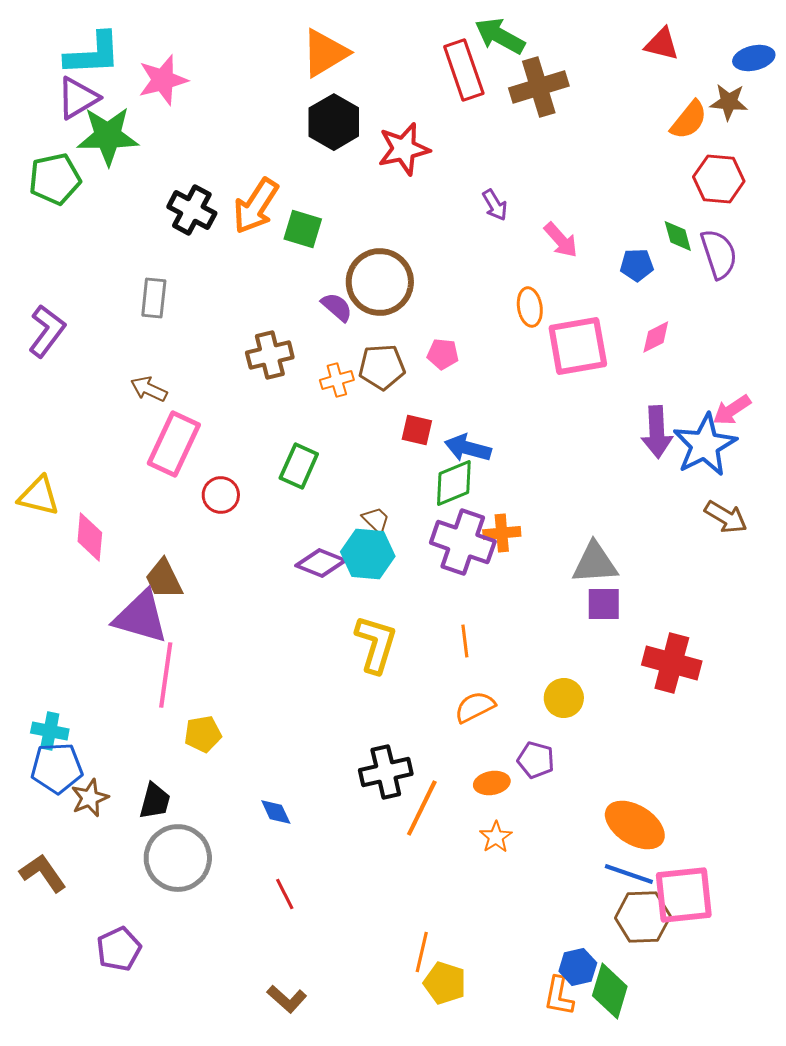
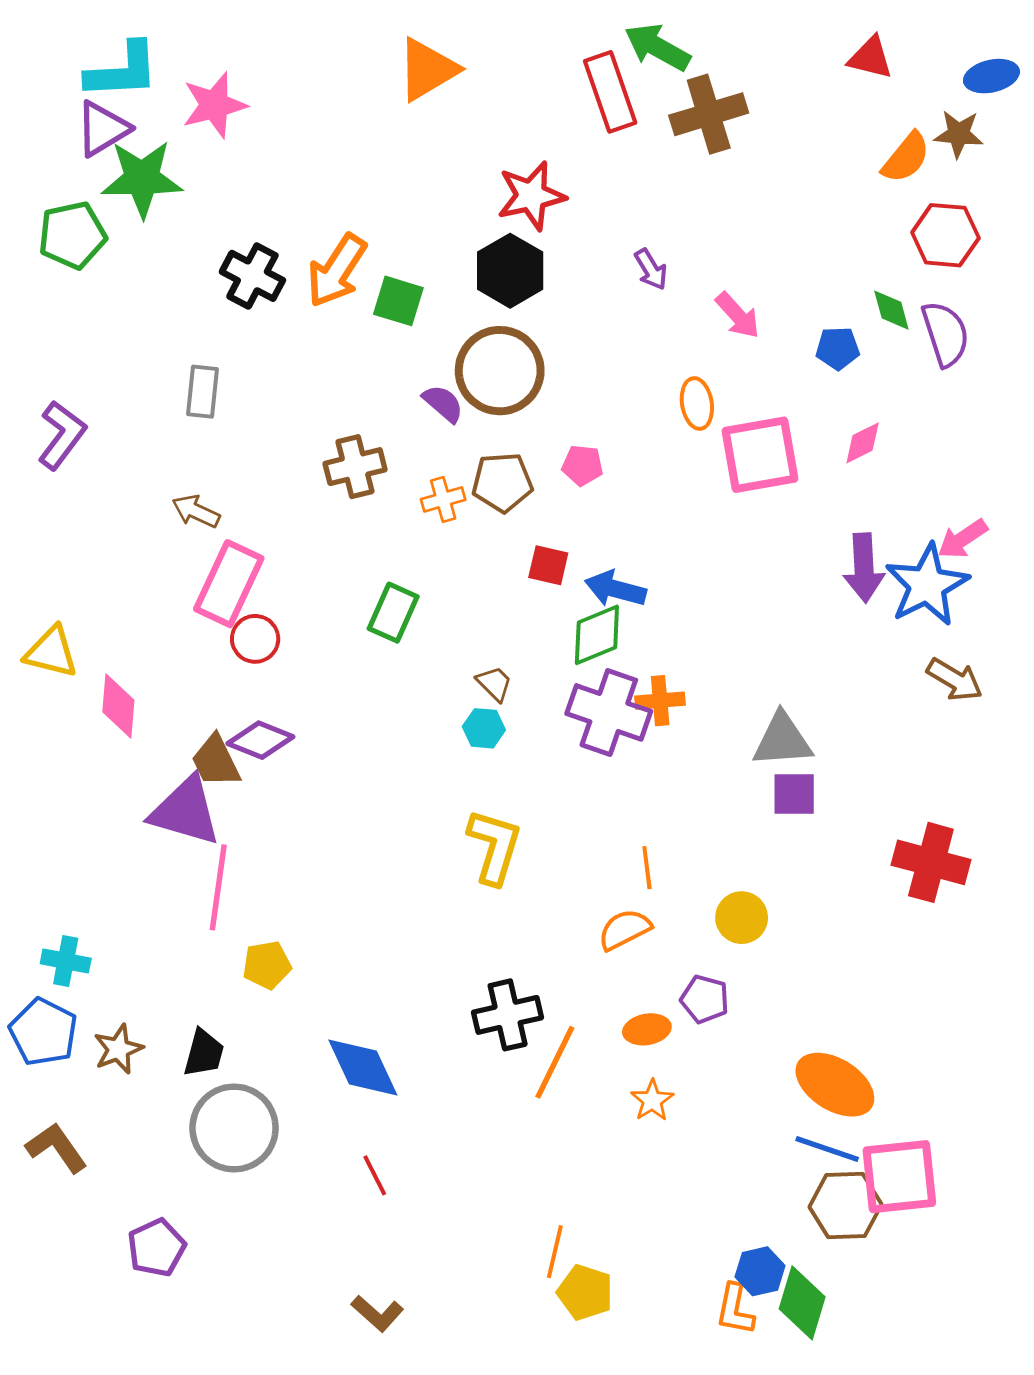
black hexagon: (334, 122) -> (510, 271), moved
red circle: (221, 495) -> (255, 639), moved
cyan hexagon: (368, 554) -> (484, 728), size x0.6
purple diamond: (321, 563) -> (260, 740), moved
orange line: (465, 641) -> (647, 868), moved
red cross: (672, 663) -> (931, 862), moved
blue pentagon: (57, 768) -> (43, 1032), moved, turned 30
blue diamond: (276, 812) -> (363, 1068), size x1.8

